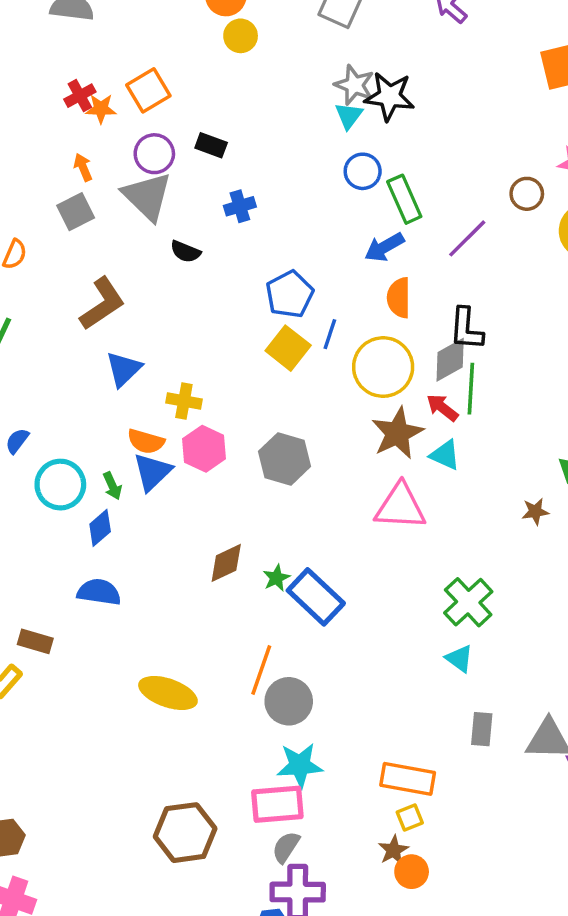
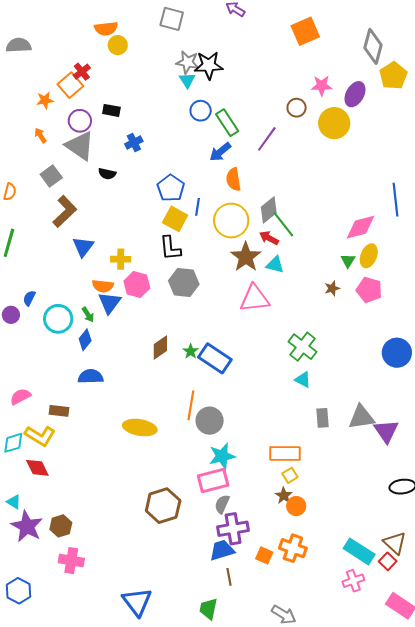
red cross: (80, 96) -> (82, 72), moved
gray square: (76, 212) -> (51, 176), moved
black L-shape: (466, 329) -> (170, 248), moved
green line: (471, 389) -> (283, 224), turned -32

